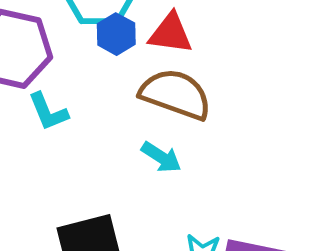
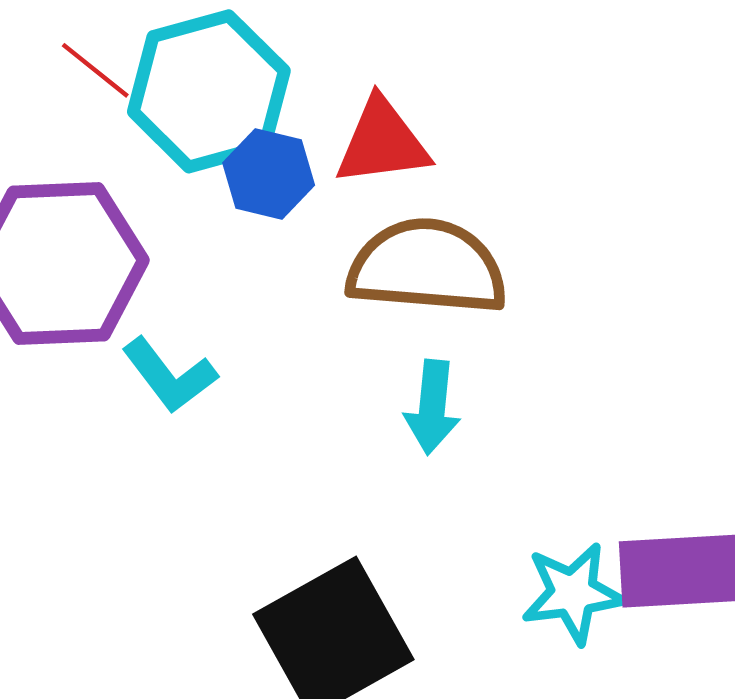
cyan arrow: (161, 157) -> (432, 407), turned 78

